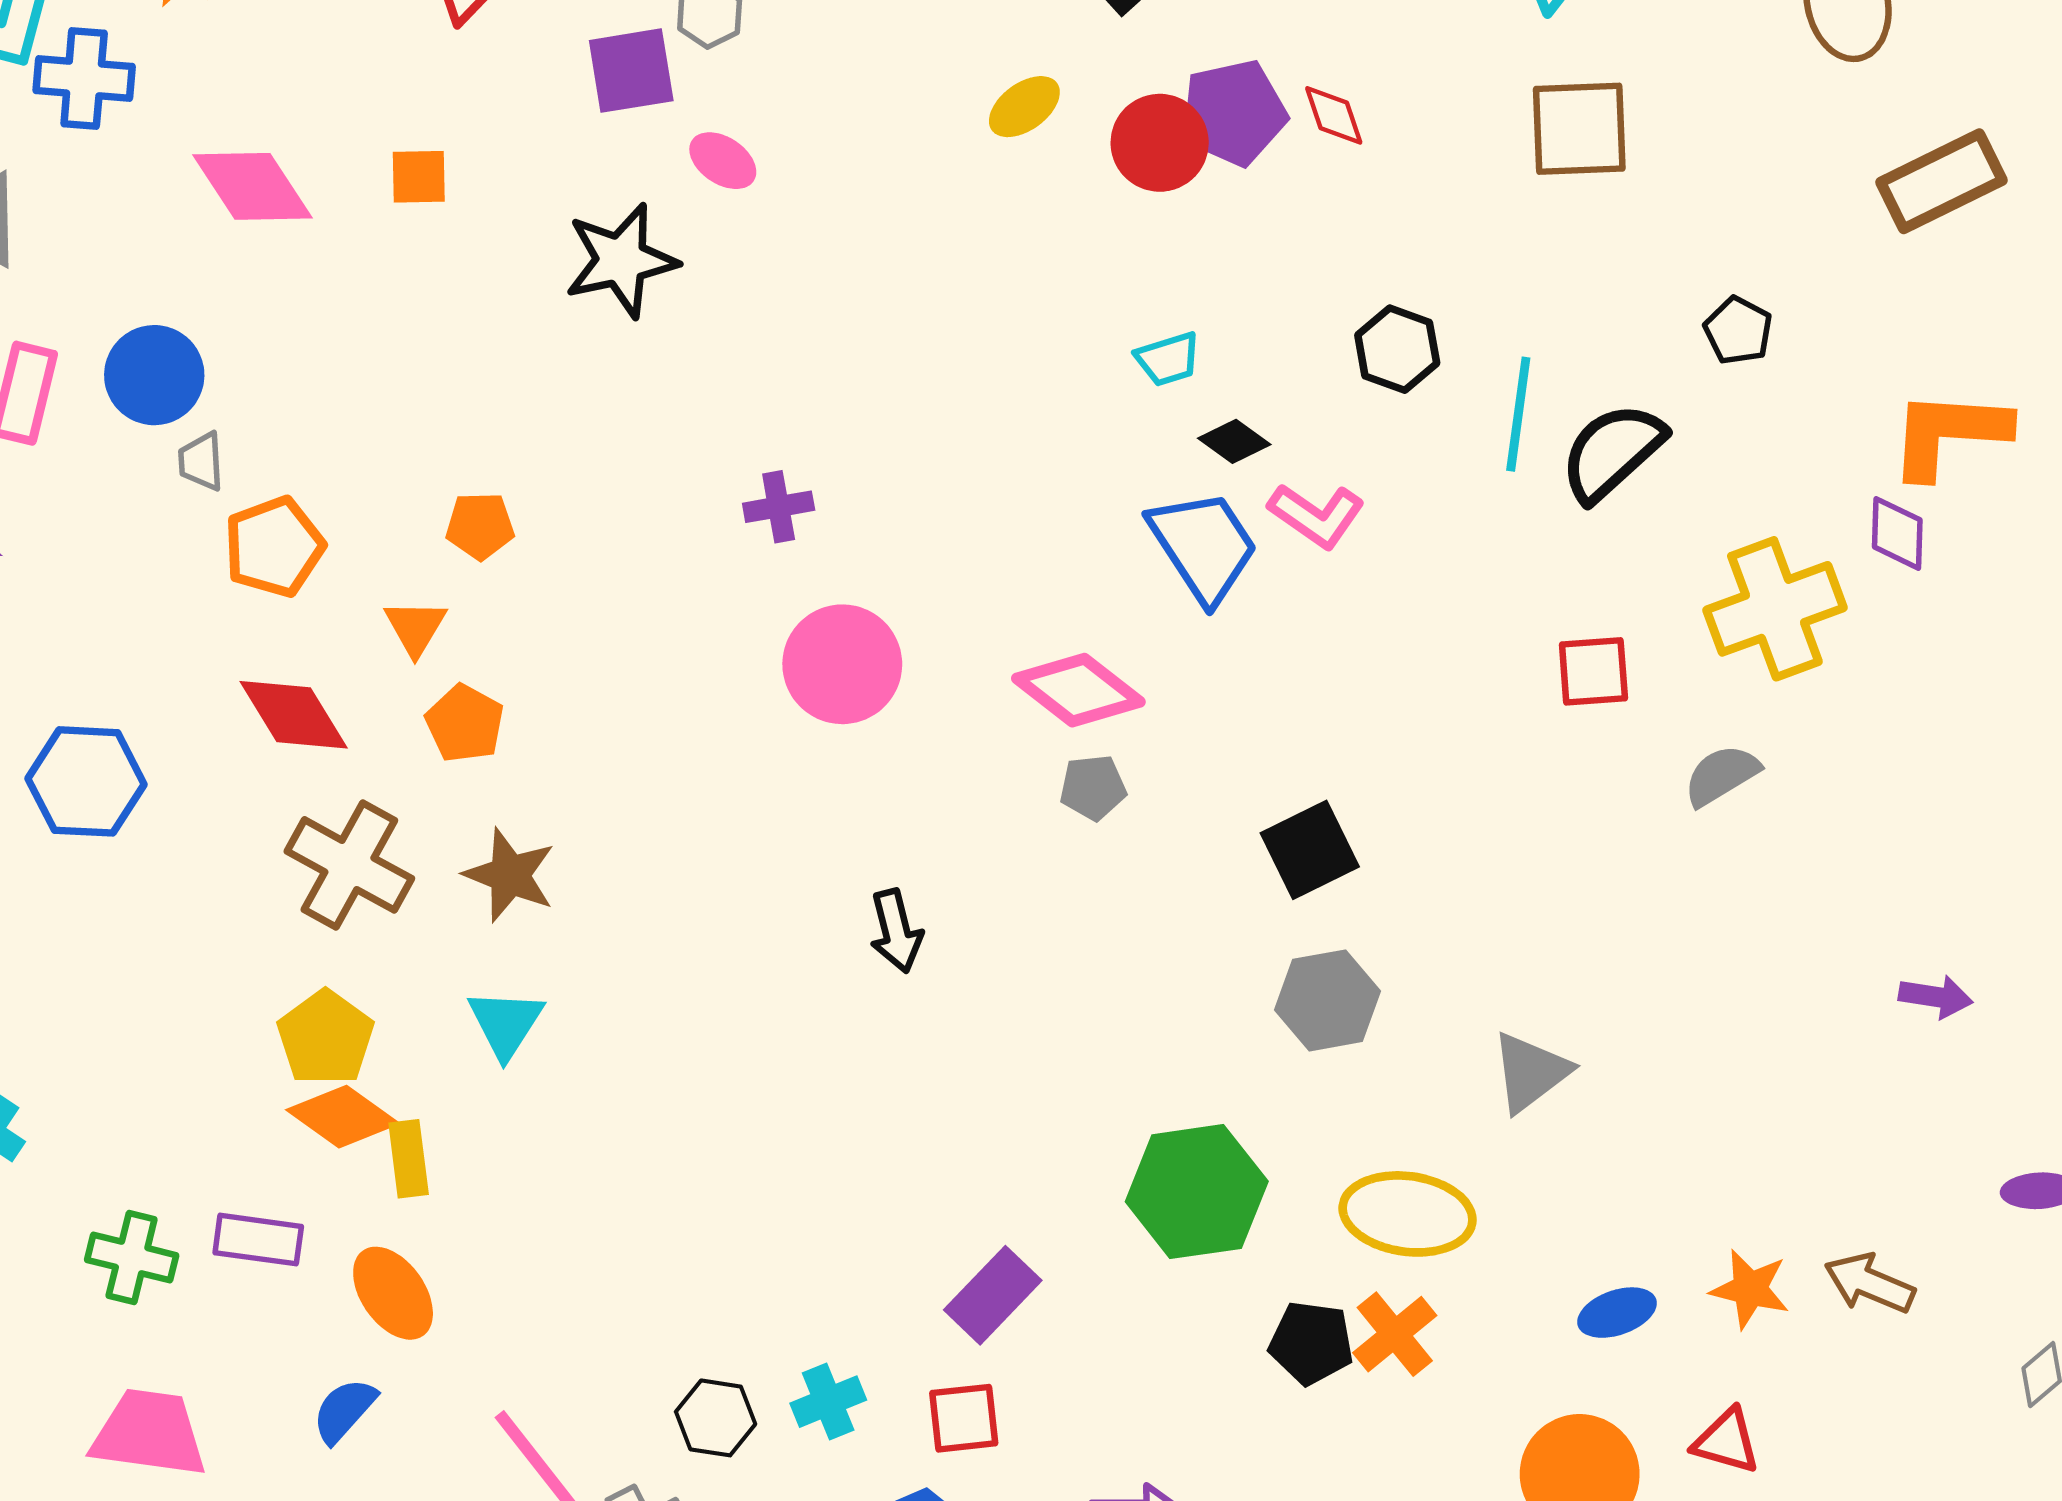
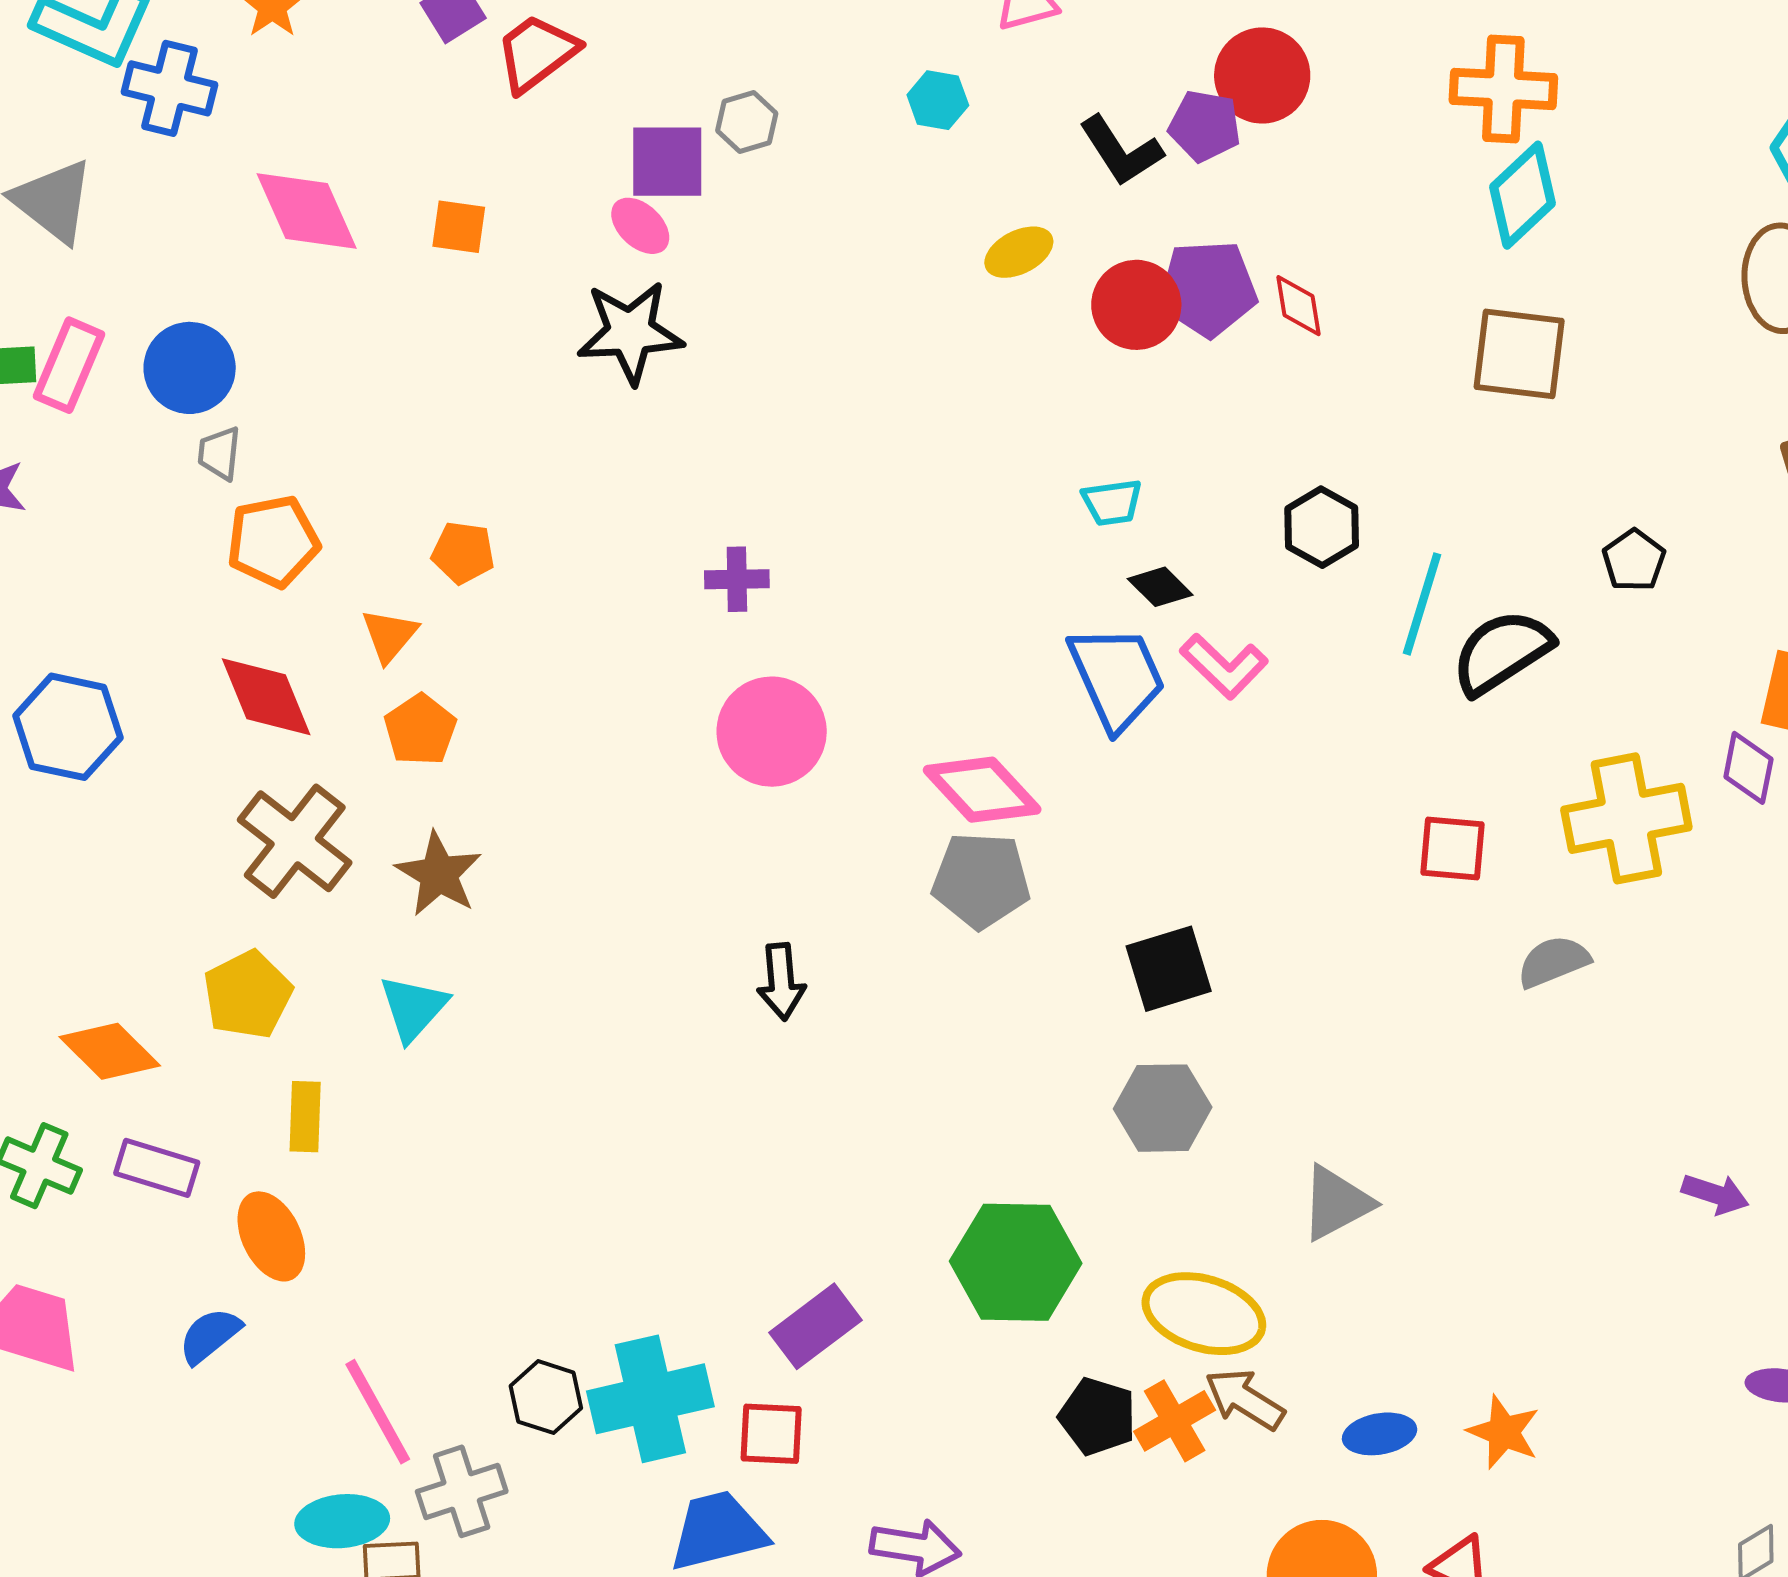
pink ellipse: (723, 161) -> (640, 226), moved
gray pentagon: (1093, 787) -> (981, 880), size x1.6
orange diamond: (343, 1117) -> (110, 1051), moved
brown arrow: (1869, 1283) -> (1245, 1399), moved
cyan cross: (828, 1402) -> (650, 1399), size x1.8

